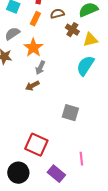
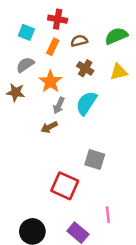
brown cross: (72, 30) -> (85, 68), moved
cyan semicircle: (85, 66) -> (86, 103), moved
red square: (36, 145) -> (65, 186), moved

